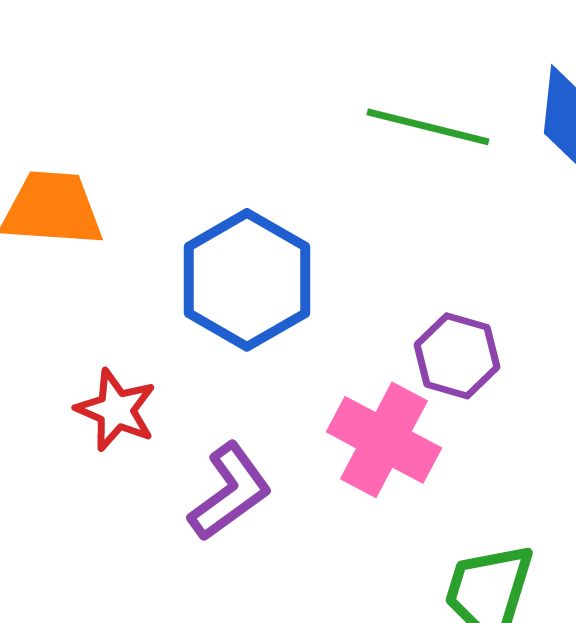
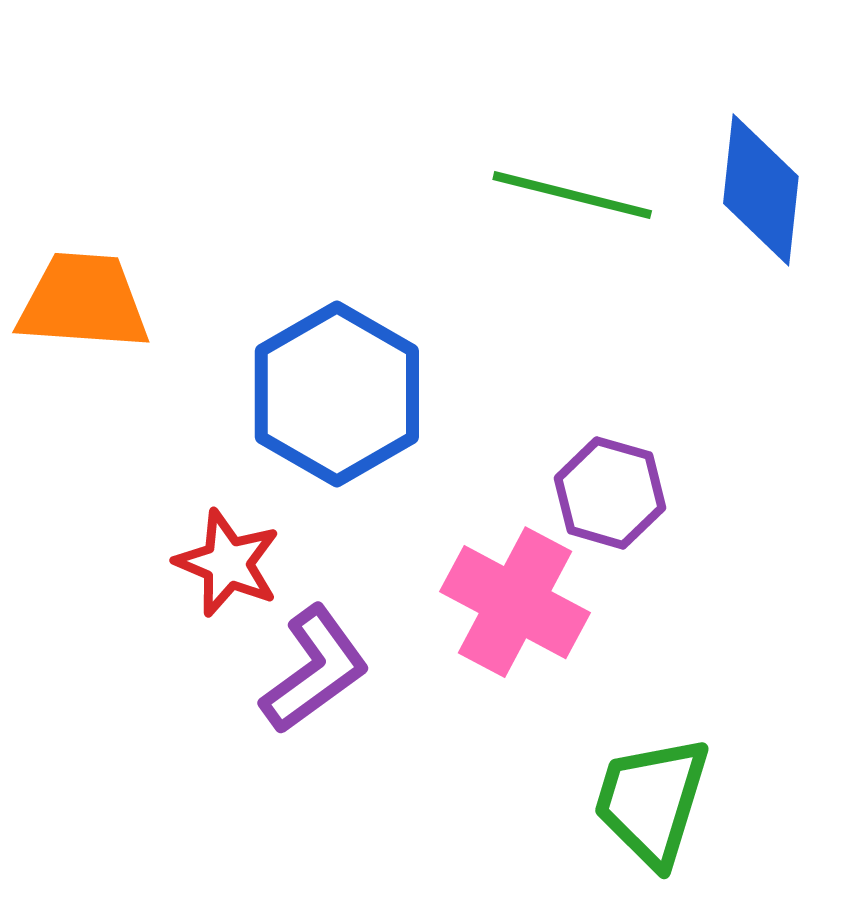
red star: (116, 410) -> (228, 563), moved

